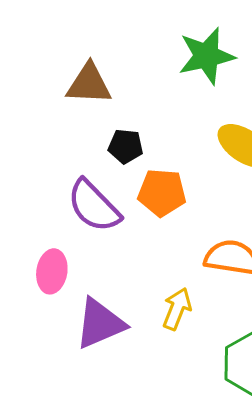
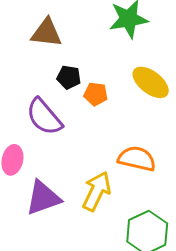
orange pentagon: (162, 193) -> (96, 94), moved, size x0.7
yellow arrow: (177, 309) -> (97, 191), size x1.4

